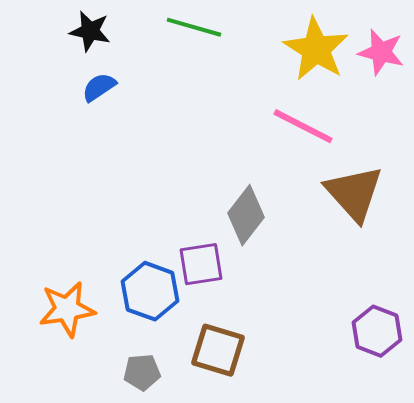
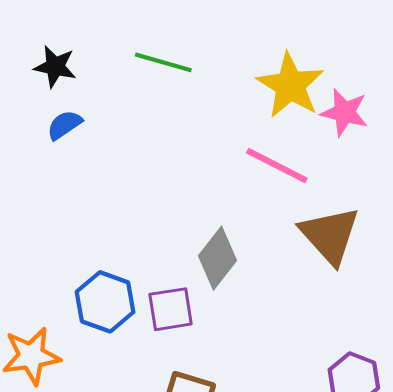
pink star: (381, 52) -> (344, 112), moved
blue hexagon: (150, 291) -> (105, 302), moved

